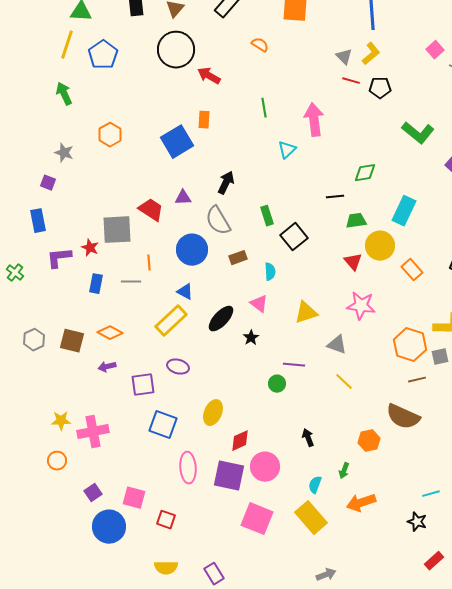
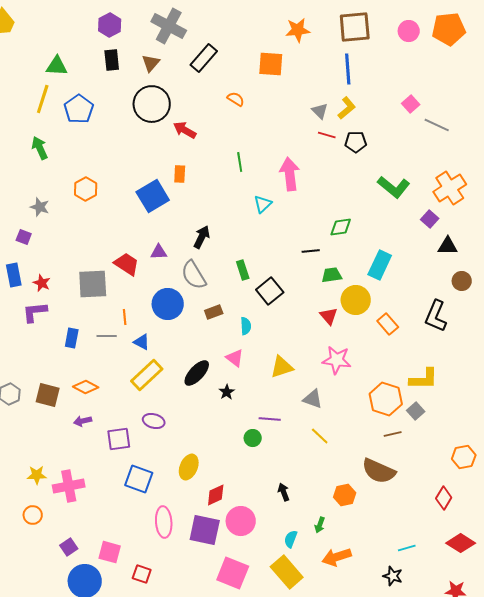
red star: (90, 248) -> (42, 283), moved
blue triangle: (185, 292) -> (142, 342), moved
gray square: (440, 357) -> (416, 411), turned -30

